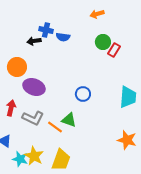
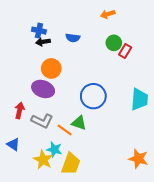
blue cross: (46, 30) -> (39, 31), moved
orange circle: (17, 67) -> (51, 68), moved
blue circle: (83, 94) -> (93, 96), size x1.6
orange star: (127, 140) -> (138, 159), moved
cyan star: (20, 159) -> (54, 149), moved

